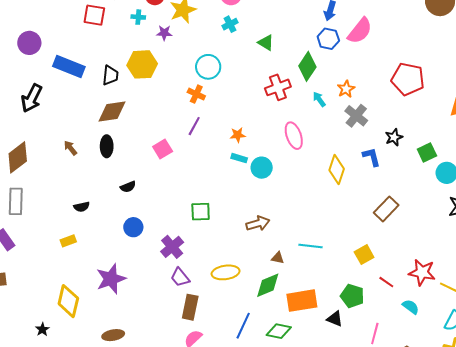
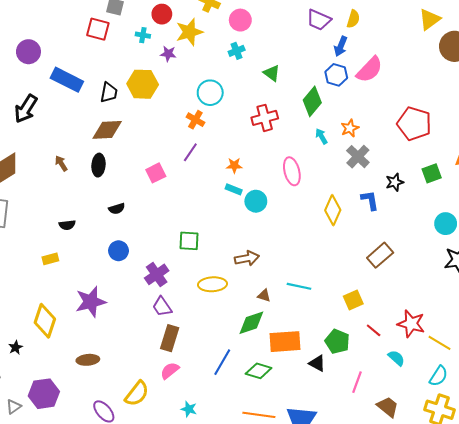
red cross: (278, 87) -> (265, 118), moved
green square: (427, 152) -> (432, 173), moved
yellow ellipse: (226, 272) -> (213, 284), moved

